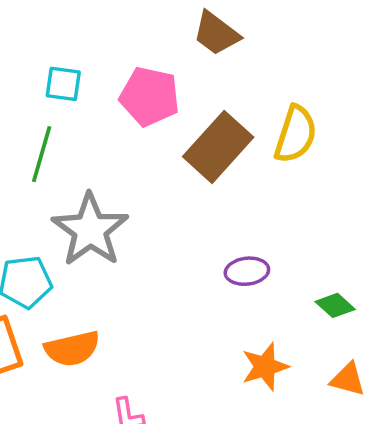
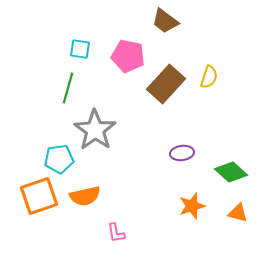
yellow semicircle: (296, 134) -> (209, 77), size x0.7
green diamond: (335, 305) -> (231, 172), size x1.5

